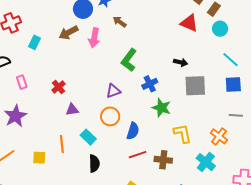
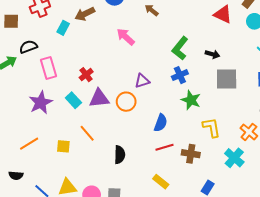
brown arrow: (69, 33) -> (85, 14), moved
pink arrow: (94, 38) -> (126, 37), moved, turned 120
green L-shape: (129, 60) -> (180, 48), moved
pink rectangle: (22, 82) -> (48, 68), size x1.5
purple triangle: (72, 110) -> (99, 98), size x1.5
orange circle: (110, 116) -> (126, 102), moved
cyan rectangle: (88, 137) -> (73, 100), moved
orange line: (62, 144) -> (87, 133), turned -36

